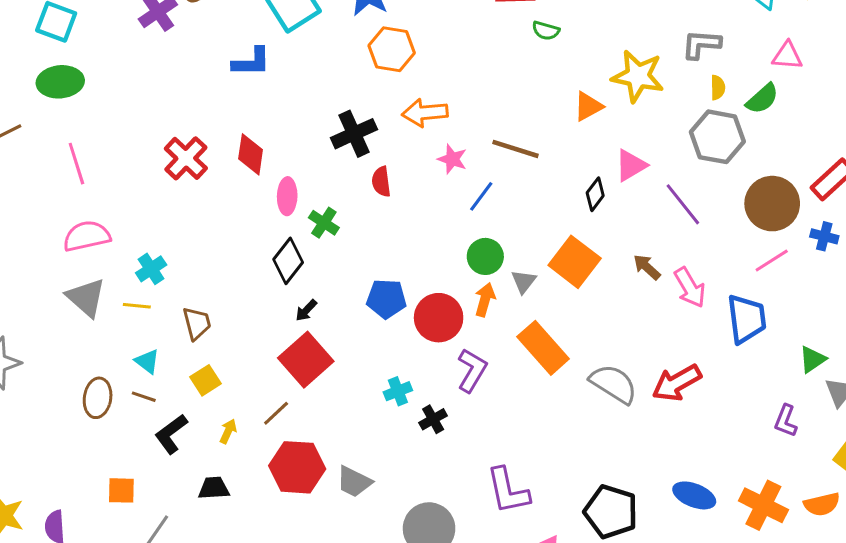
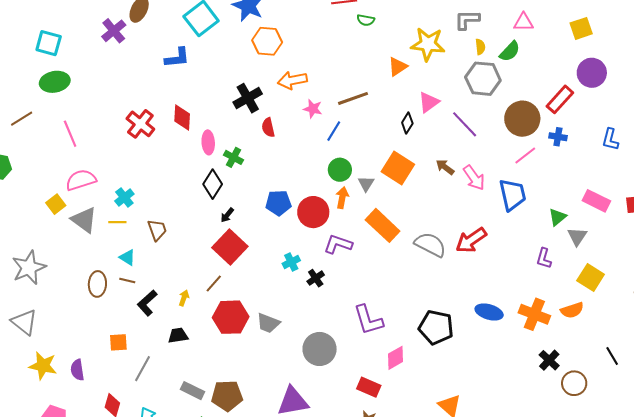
brown line: (515, 149) -> (353, 98), turned -32
purple L-shape: (472, 370) -> (338, 244), turned -96
yellow square: (205, 380) -> (56, 204), moved

